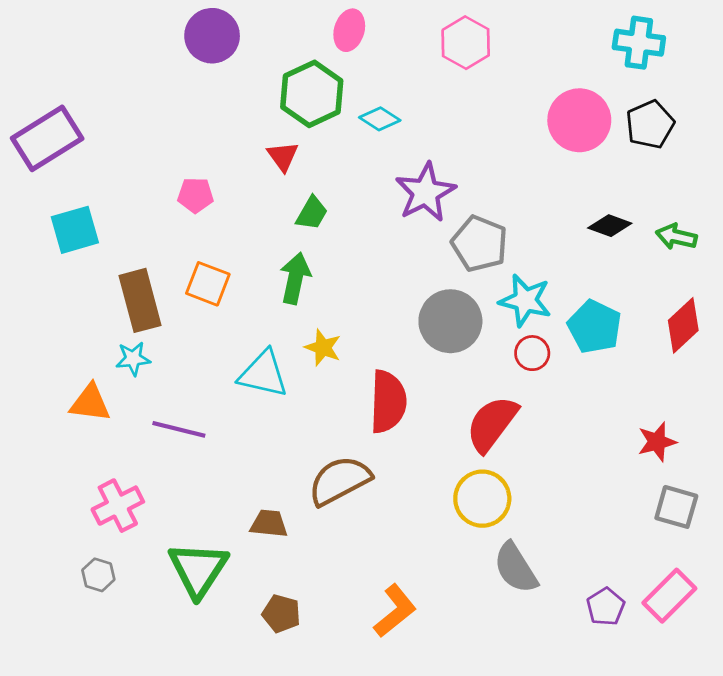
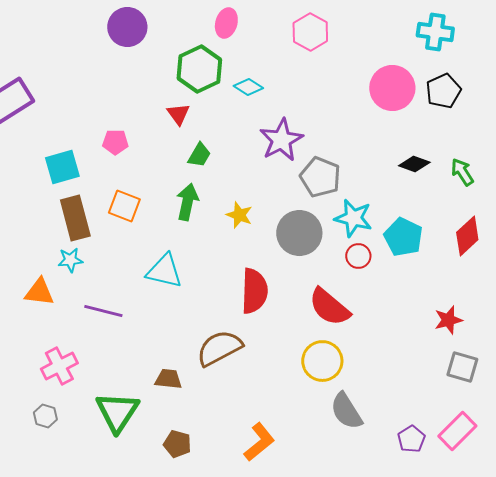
cyan square: (75, 230) -> (62, 167), moved
green arrow: (676, 237) -> (462, 172), turned 44
yellow star: (323, 348) -> (239, 215), moved
red semicircle: (492, 424) -> (329, 307), turned -87

